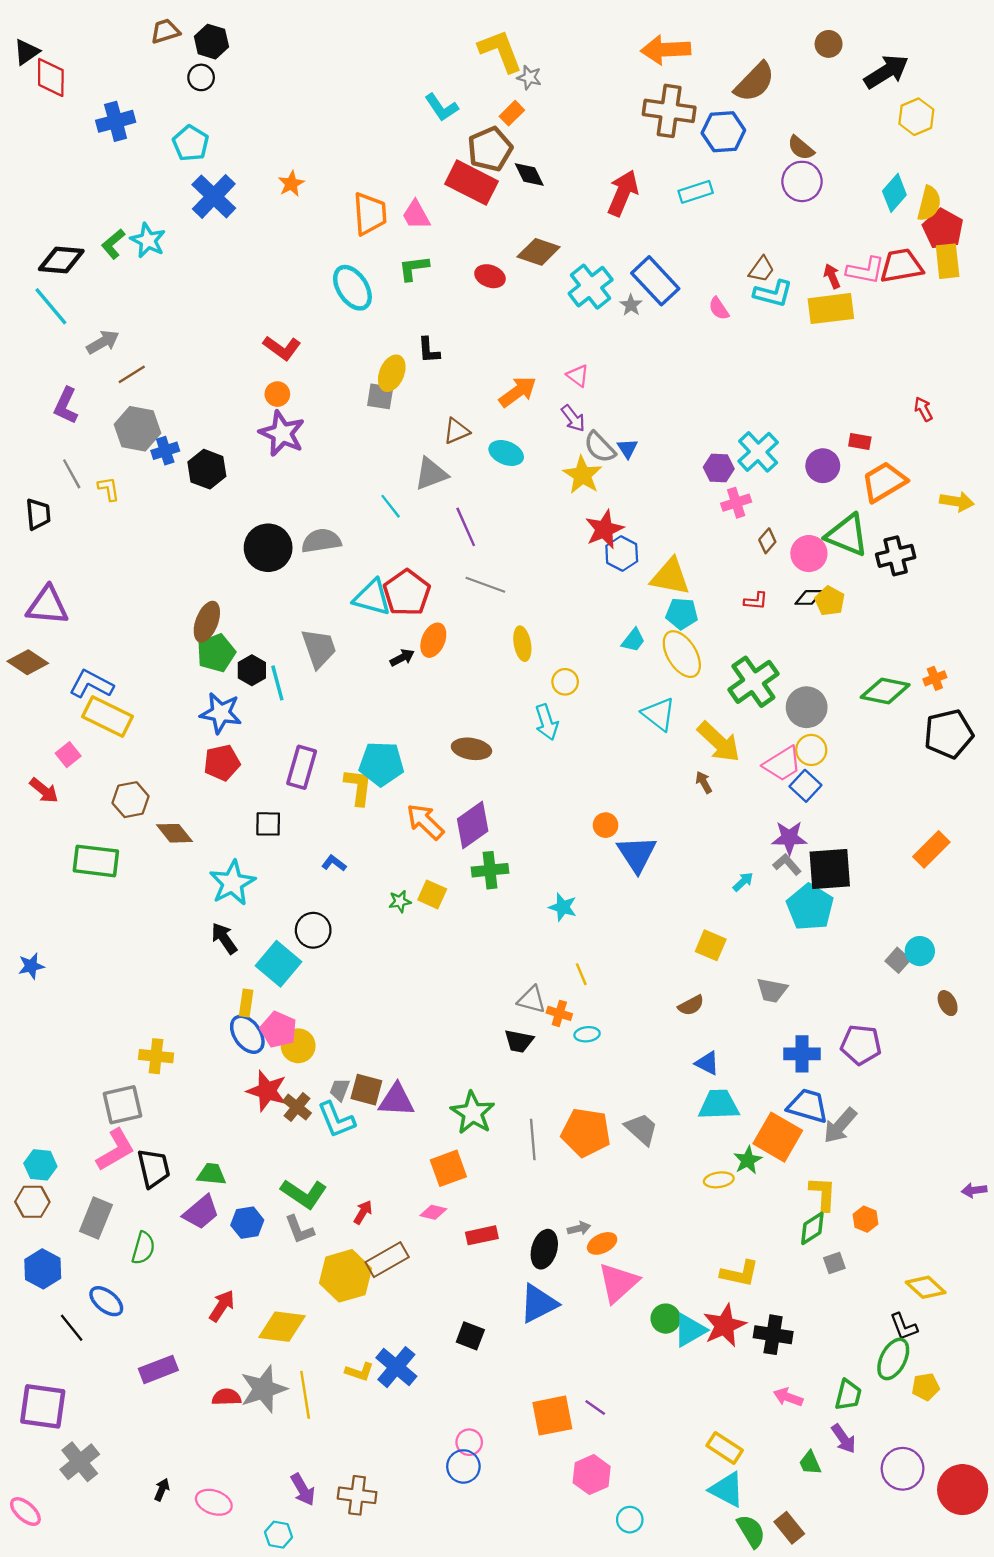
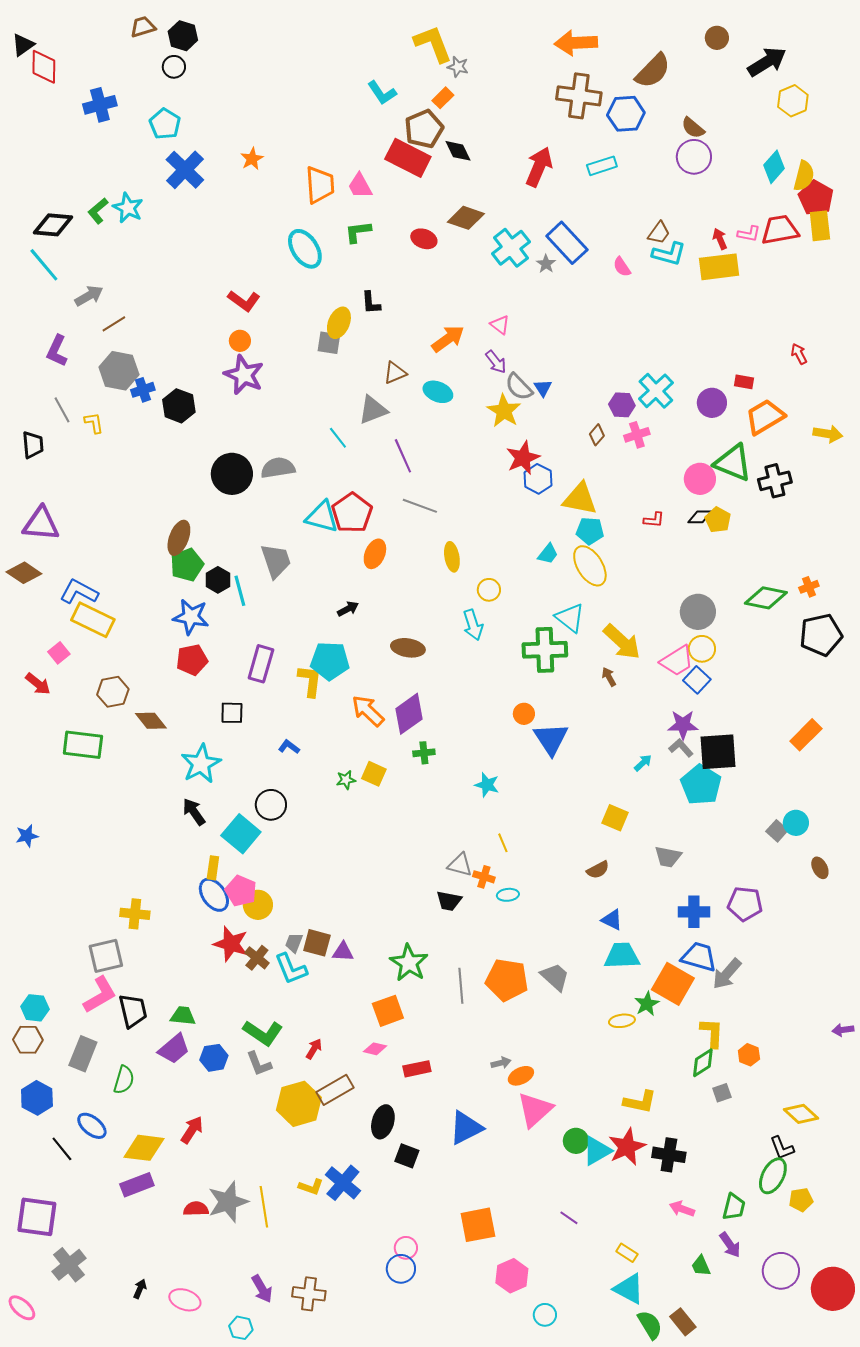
pink L-shape: (866, 270) -> (749, 234), size x0.7
brown diamond: (767, 541) -> (597, 435), moved
black arrow: (402, 658) -> (348, 609), moved
green cross: (753, 682) -> (545, 650), moved, turned 33
green cross: (490, 870) -> (424, 753), size x0.7
purple triangle: (396, 1100) -> (343, 952), size x0.7
black ellipse: (544, 1249) -> (383, 1122), moved
yellow diamond: (282, 1327) -> (144, 1148), moved
purple line: (595, 1408) -> (569, 1218), moved
yellow rectangle: (725, 1448) -> (627, 1253), size x0.7

